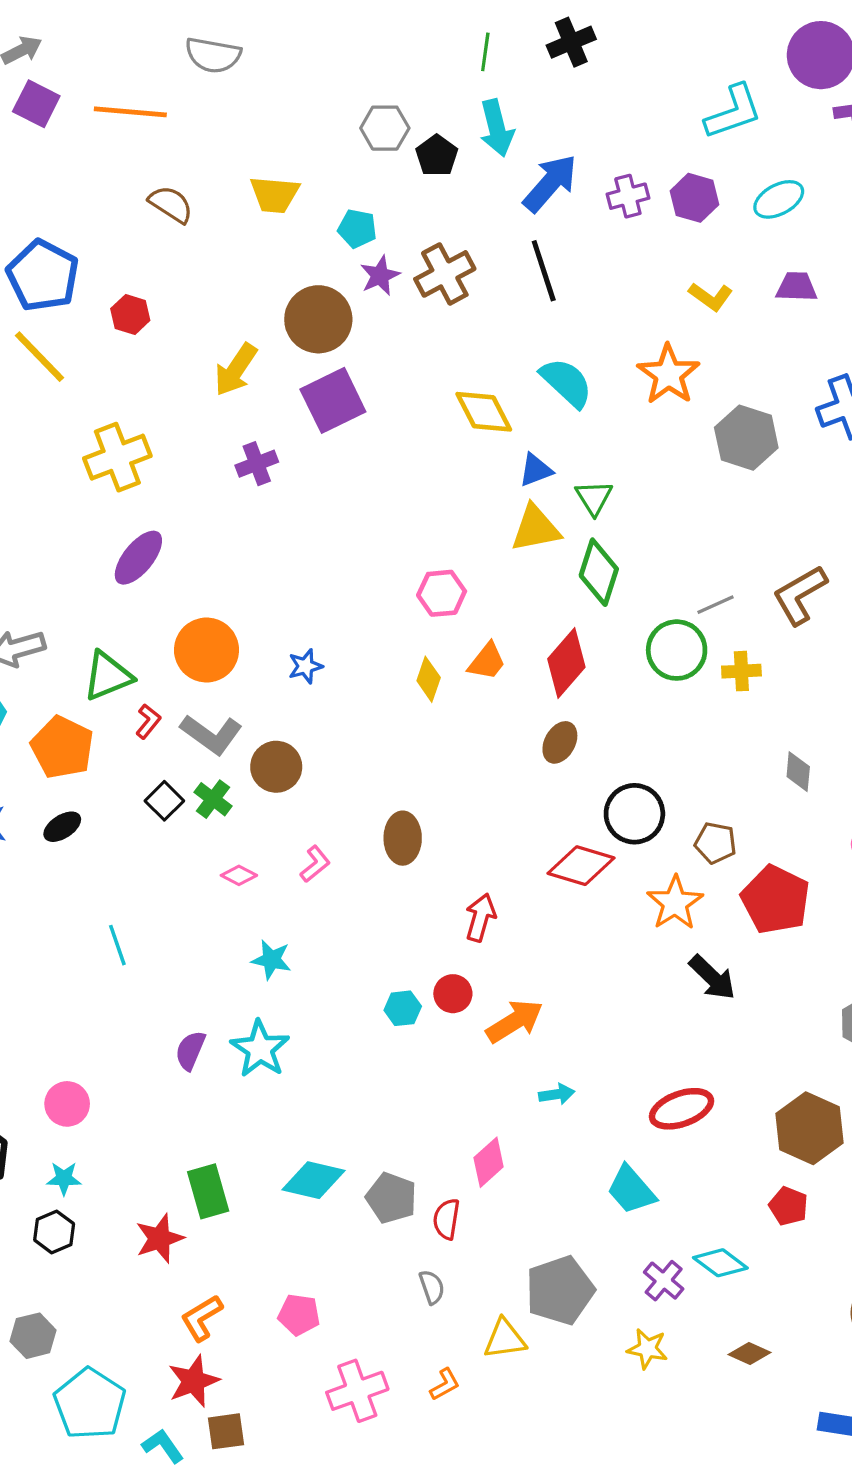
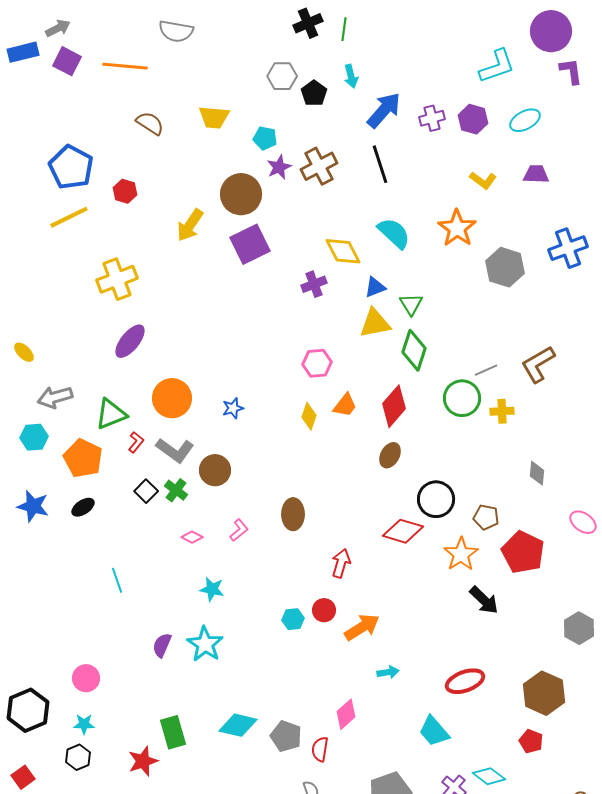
black cross: (571, 42) -> (308, 23), moved
cyan arrow: (497, 128) -> (351, 76), size x0.7
yellow line: (40, 357) -> (69, 217), turned -72
purple cross: (257, 464) -> (314, 284), moved

